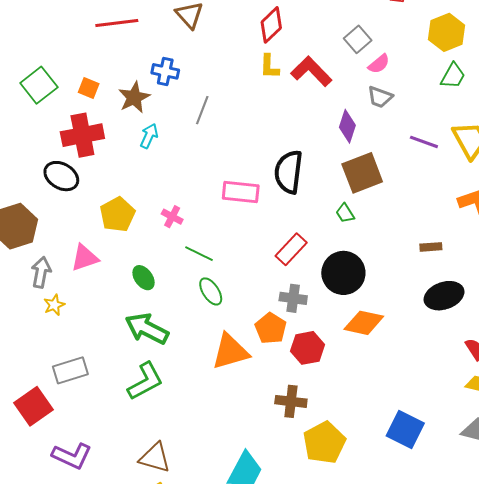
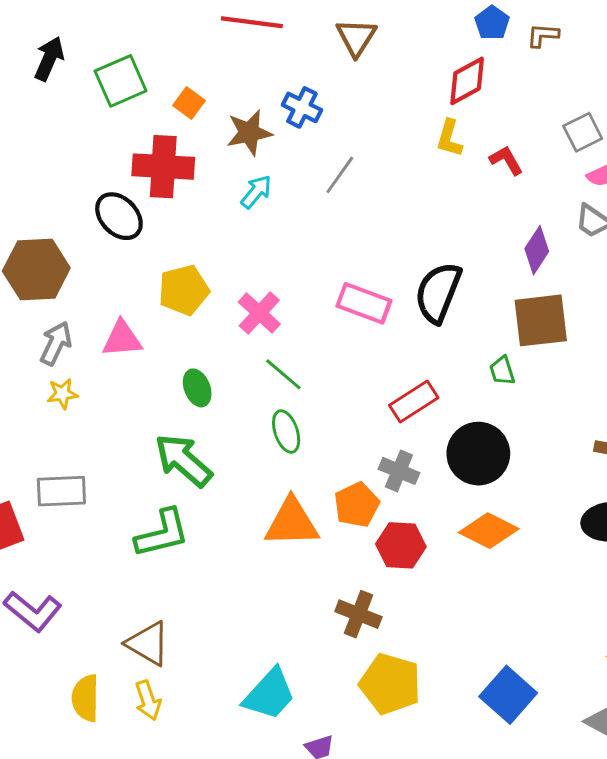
red L-shape: (311, 71) -> (506, 160), size x0.6
pink cross: (172, 217) -> (259, 313), size x1.4
yellow pentagon: (324, 443) -> (390, 684), turned 30

